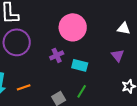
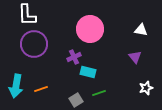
cyan rectangle: (80, 65) -> (88, 72), moved
green line: (82, 91) -> (99, 93), turned 40

